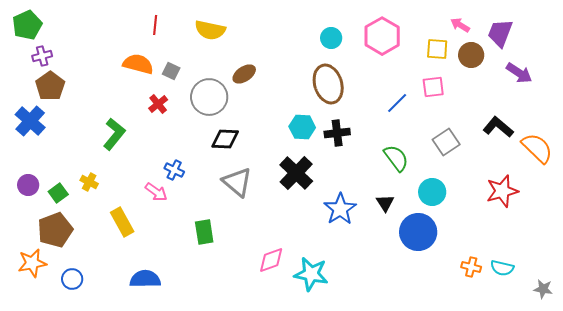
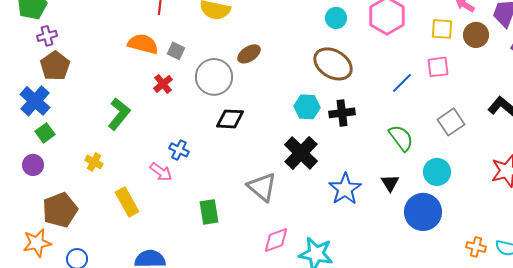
brown ellipse: (328, 84) -> (333, 64), turned -42
gray triangle: (237, 182) -> (262, 187), moved
green square: (58, 193) -> (45, 133), moved

